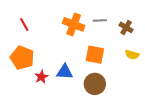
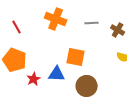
orange cross: (74, 24) -> (56, 19), moved
orange square: (95, 55) -> (76, 57), moved

